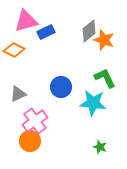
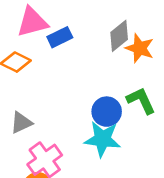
blue circle: (61, 87) -> (107, 112), moved
cyan star: (93, 103) -> (102, 139), moved

